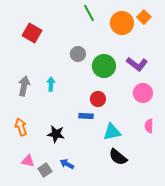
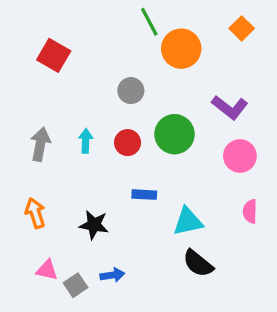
orange circle: (122, 23) -> (181, 49), moved
green circle: (104, 66) -> (174, 134), moved
red circle: (98, 99) -> (128, 143), moved
blue arrow: (67, 164) -> (112, 275), turned 144

